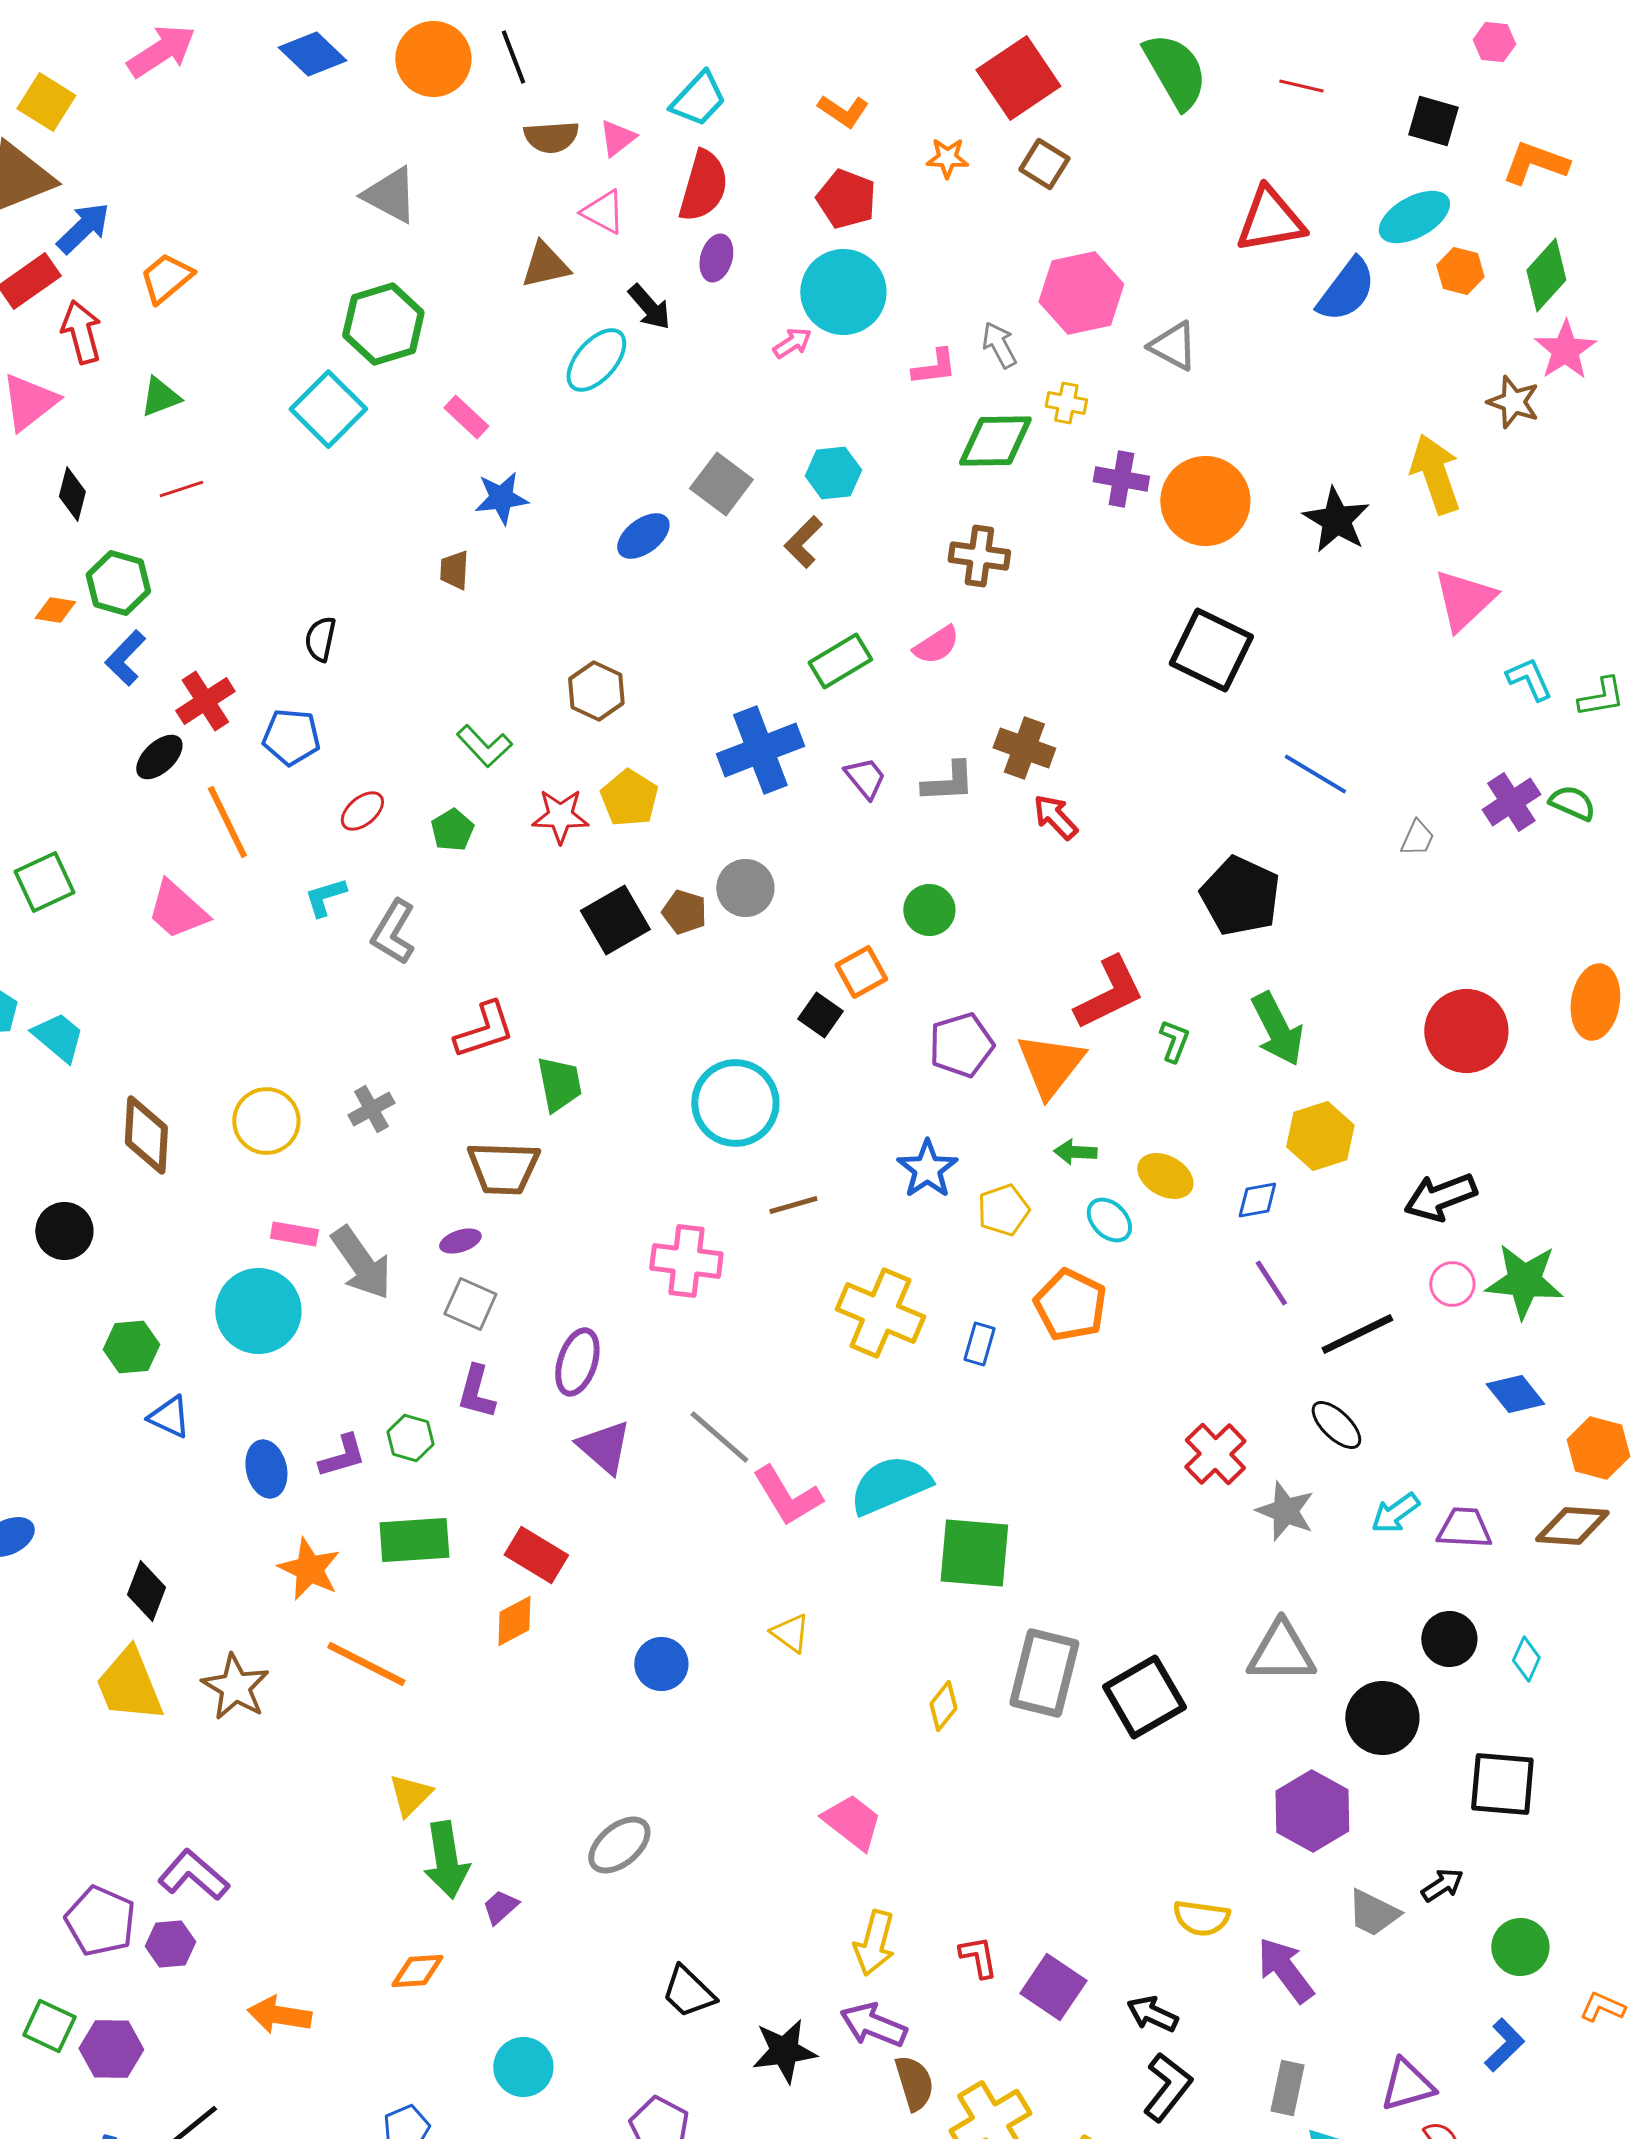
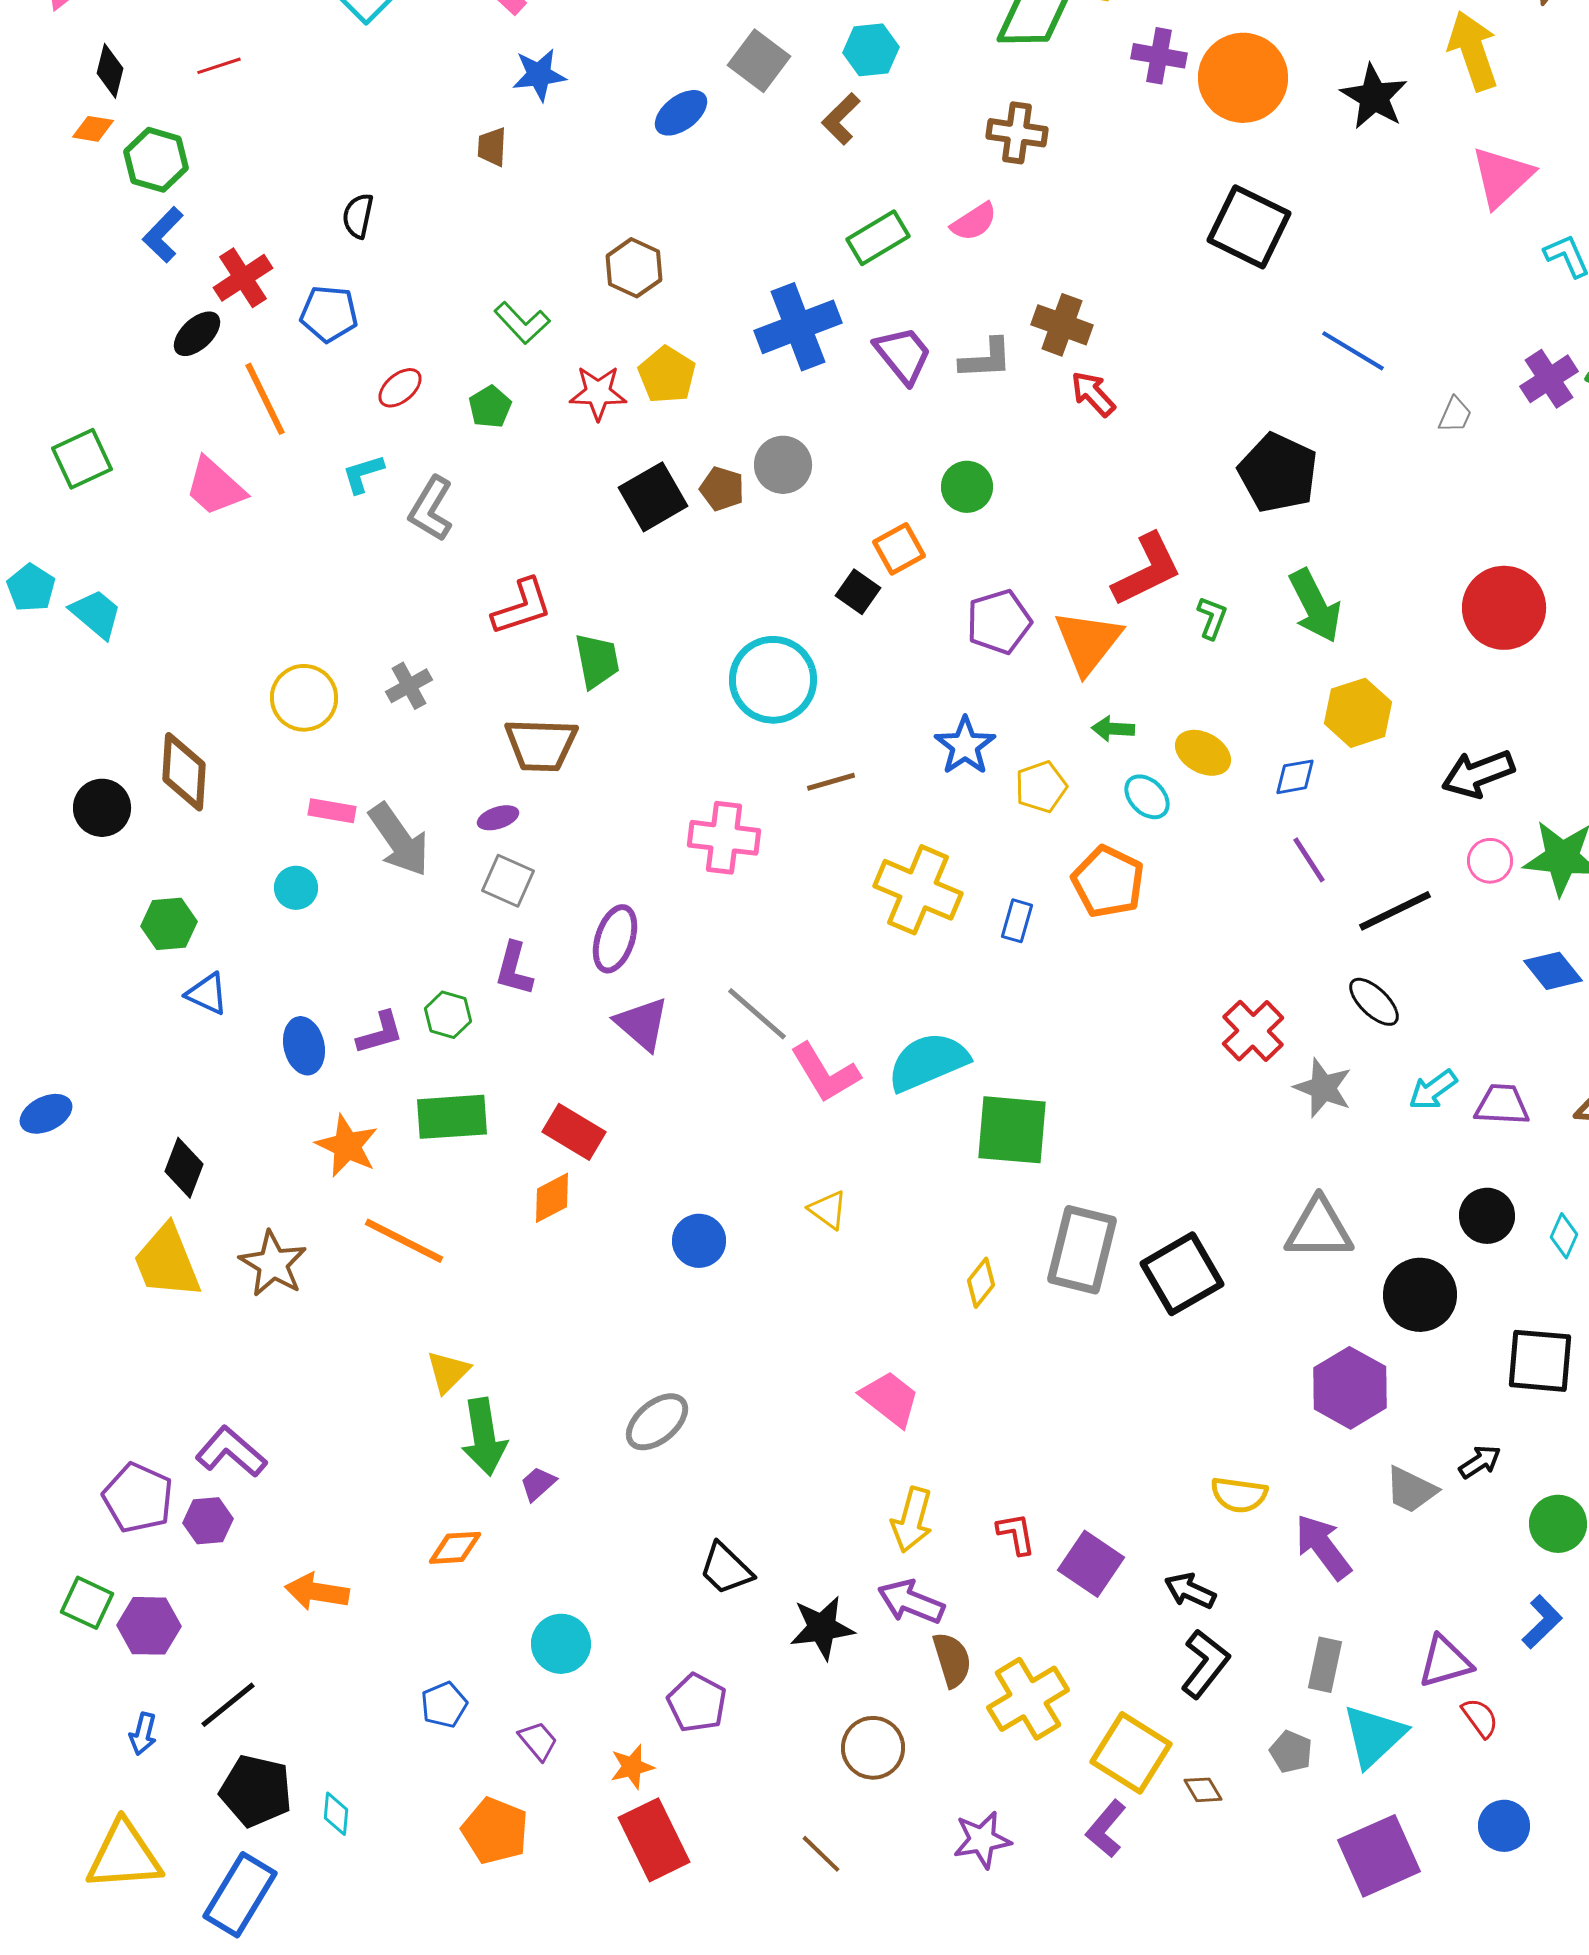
orange diamond: (55, 610) -> (93, 129), moved
purple trapezoid: (865, 778) -> (903, 355), size x1.4
brown diamond: (146, 1135) -> (184, 772), moved
cyan circle: (258, 1311) -> (296, 888), size x0.5

